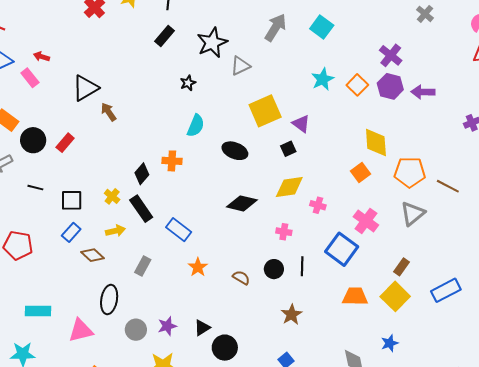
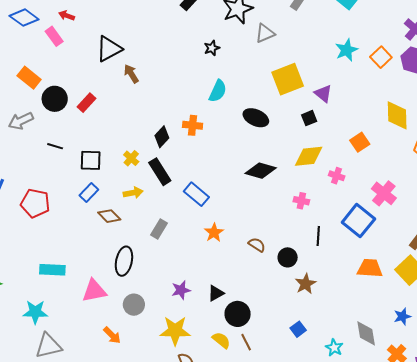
orange square: (361, 172) -> (360, 142), moved
black circle: (274, 269) -> (288, 257), moved
gray circle: (136, 330) -> (134, 305), moved

